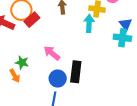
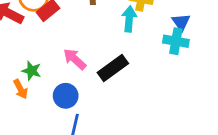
black rectangle: (76, 72) -> (113, 68), moved, turned 45
blue circle: (58, 79) -> (66, 96), moved

